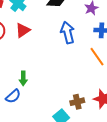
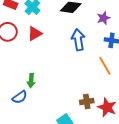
brown cross: (77, 102) -> (87, 101), moved

